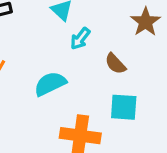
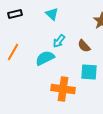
cyan arrow: (80, 39) -> (59, 41), moved

